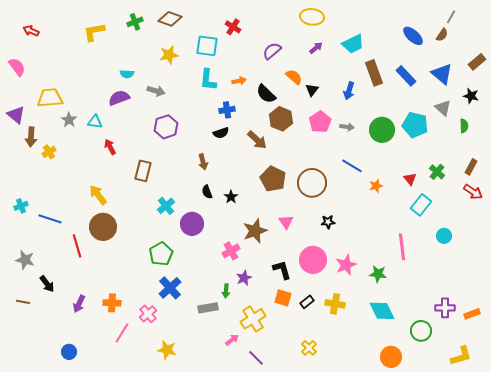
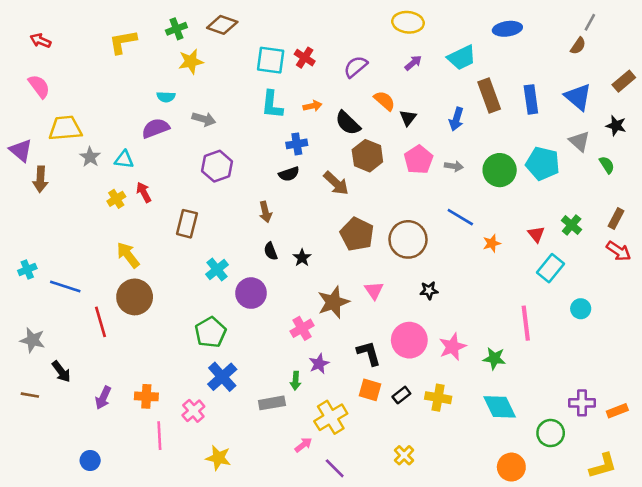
red cross: (233, 27) -> (305, 58), moved
blue ellipse: (413, 36) -> (507, 29), moved, turned -50
yellow star: (169, 55) -> (191, 61), moved
pink semicircle: (17, 67) -> (39, 86), moved
blue rectangle: (406, 76) -> (531, 99), turned 35
green semicircle: (464, 126) -> (607, 165), turned -32
yellow cross: (49, 152) -> (116, 199), moved
pink line: (122, 333) -> (159, 436), turned -35

